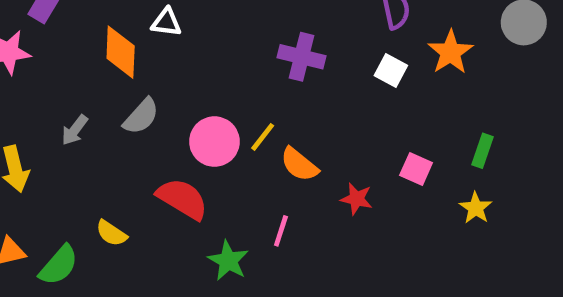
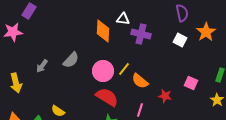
white triangle: (166, 22) -> (123, 19), moved
orange diamond: (121, 52) -> (103, 31), moved
red semicircle: (182, 199) -> (107, 97), moved
pink line: (281, 231) -> (140, 110), moved

